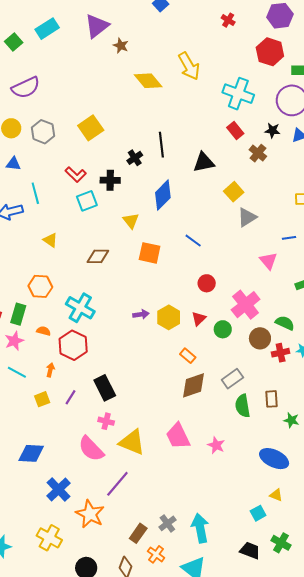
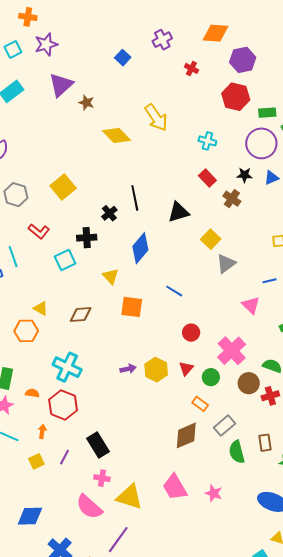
cyan cross: (238, 94) -> (207, 141), size x0.6
red L-shape: (76, 174) -> (39, 231), moved
yellow triangle: (50, 240) -> (41, 308), moved
orange hexagon: (40, 286) -> (26, 331), moved
orange rectangle: (188, 356) -> (200, 404), moved

